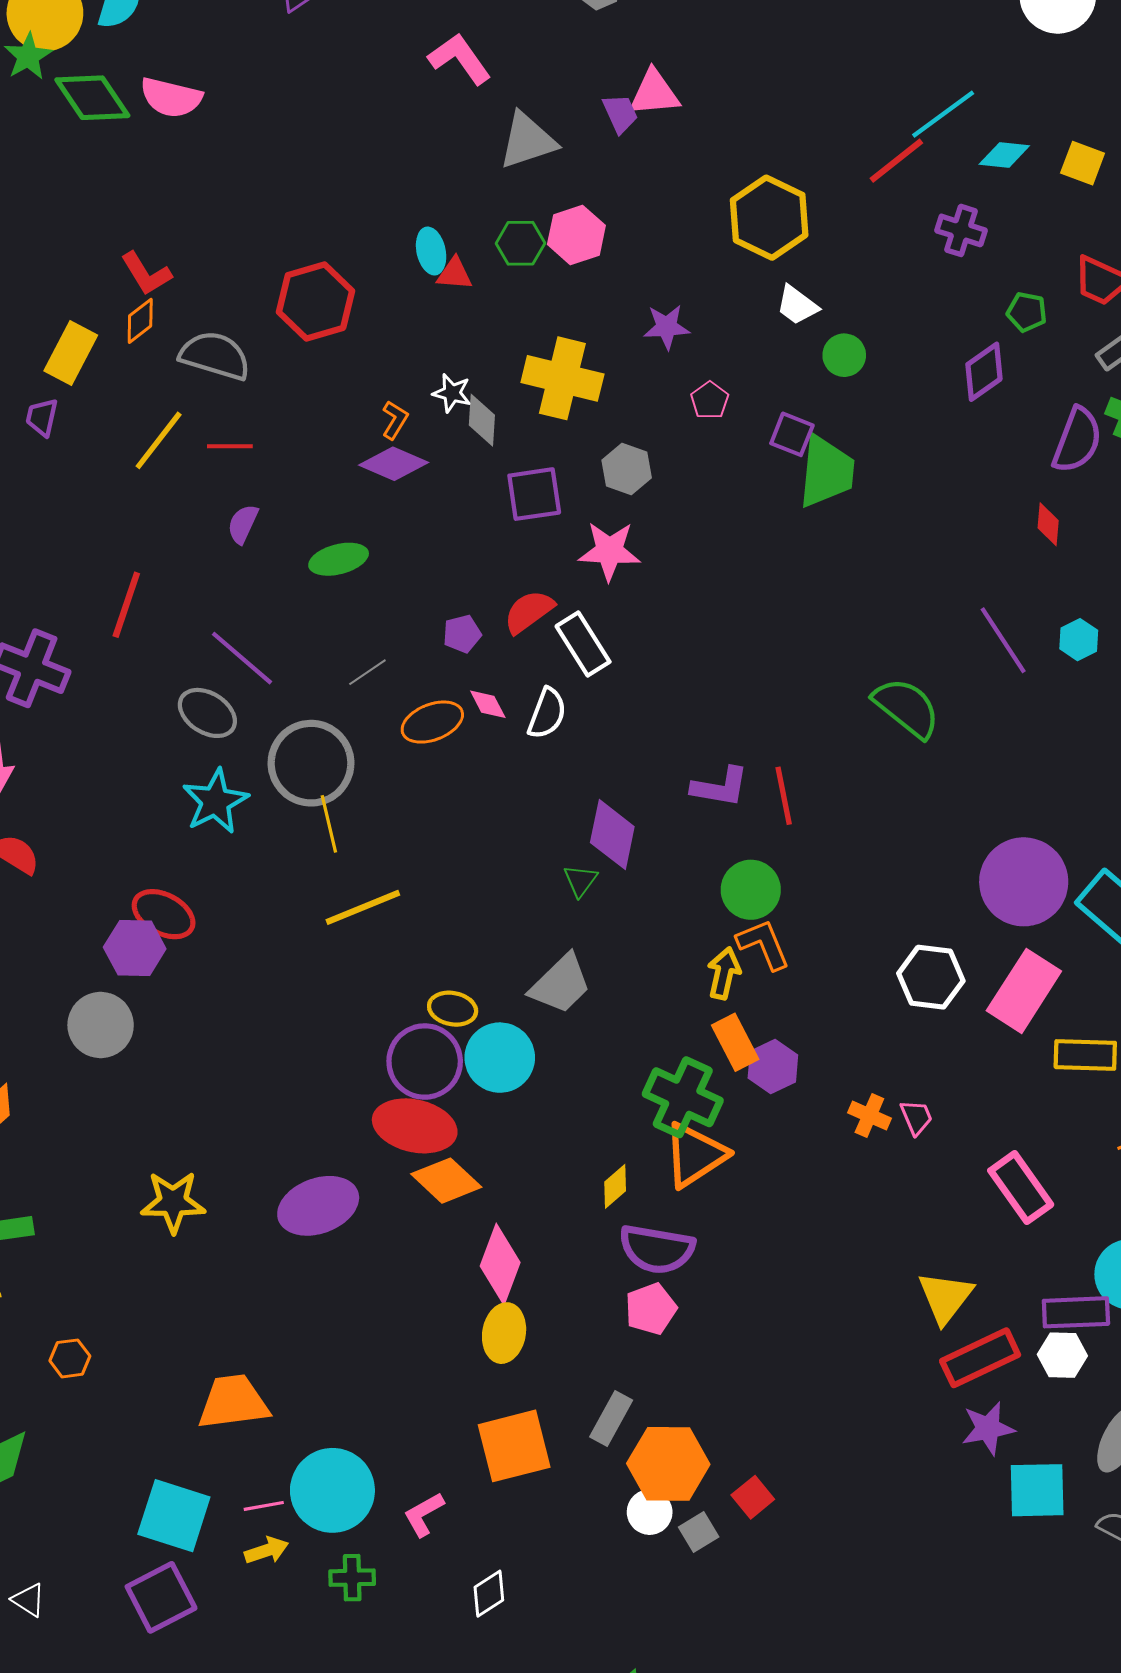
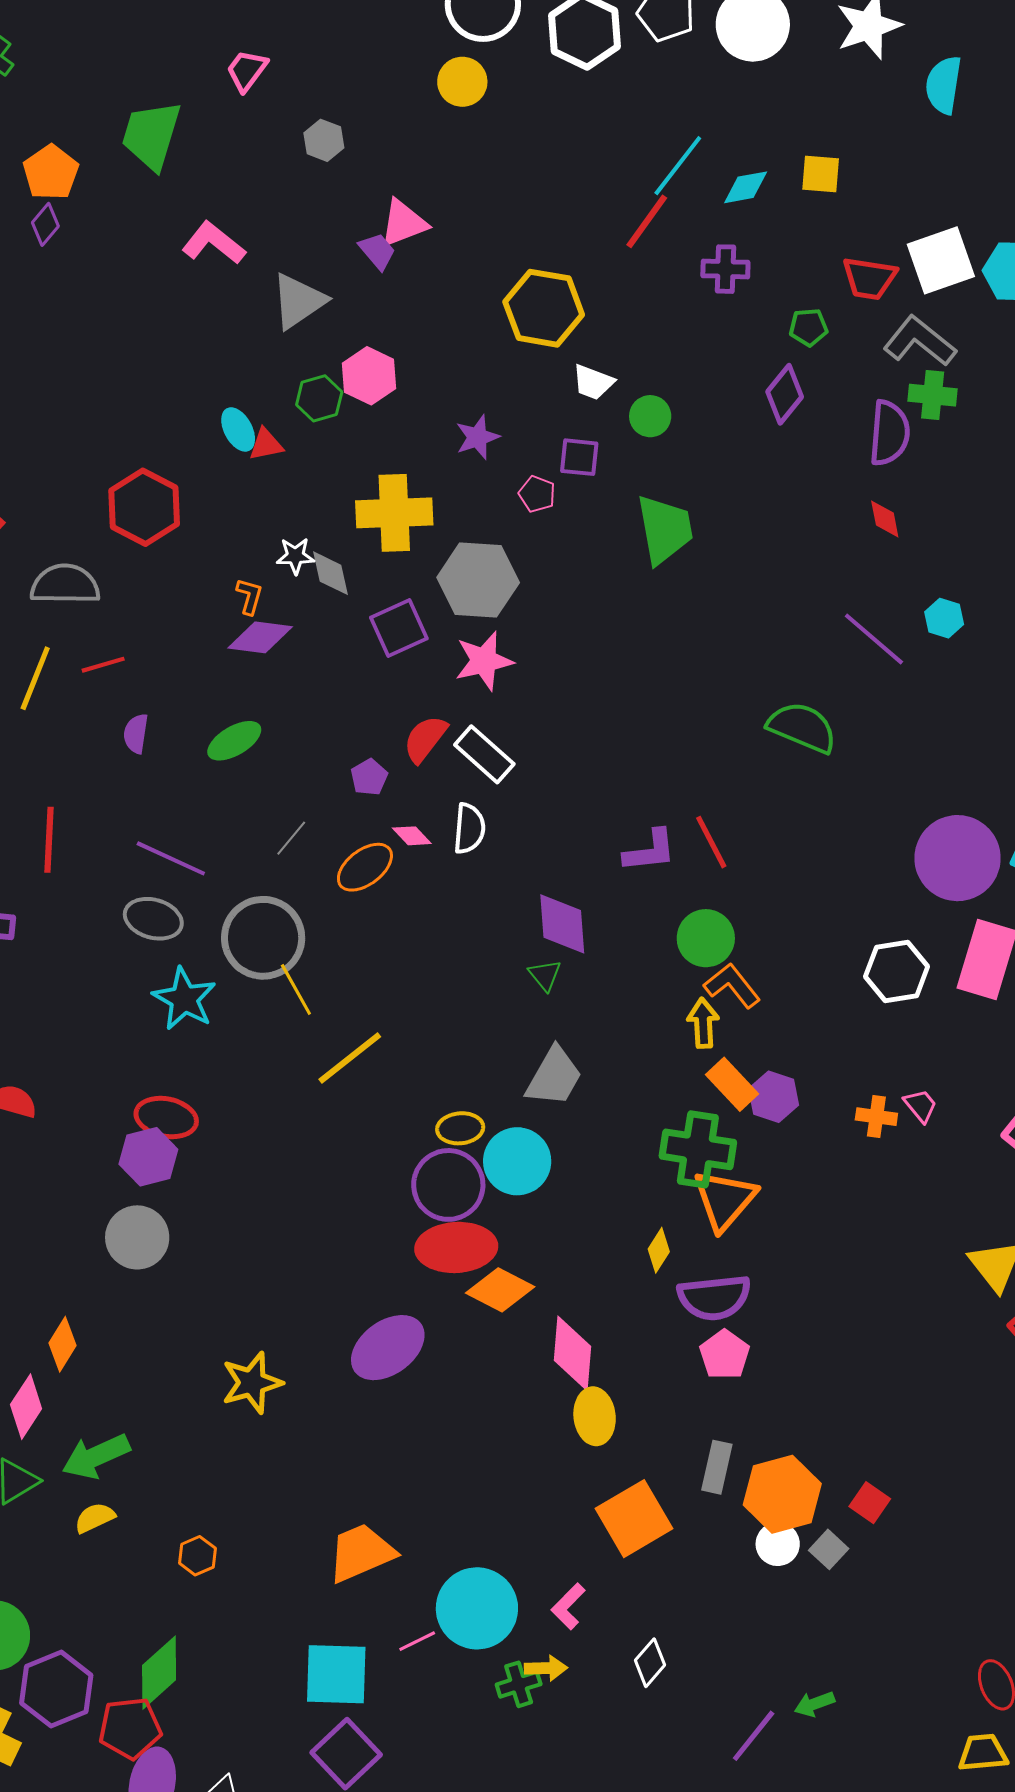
purple square: (792, 434) -> (579, 457), moved
gray hexagon: (627, 469) -> (478, 580), size x1.6
yellow arrow: (267, 1550) -> (546, 1668), moved, turned 33

